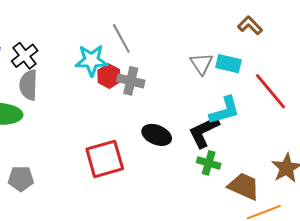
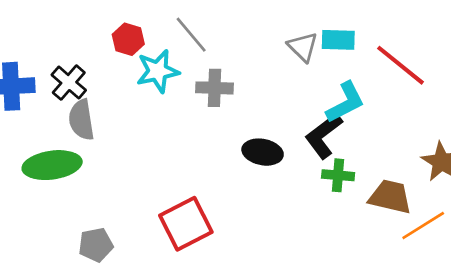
red hexagon: (109, 76) -> (128, 39), moved
red square: (105, 159) -> (186, 224), moved

